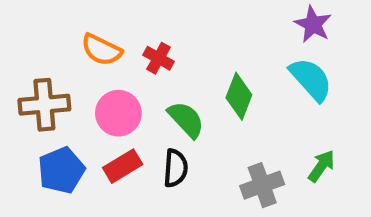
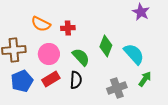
red cross: (159, 58) -> (68, 28), turned -32
cyan semicircle: (311, 79) -> (134, 54), moved

